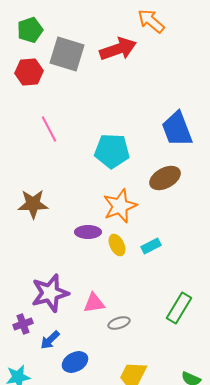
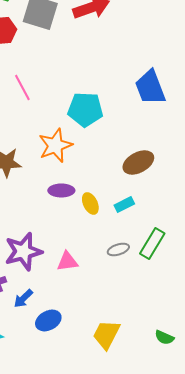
brown ellipse: (165, 178) -> (138, 162), moved
orange star: (120, 206) -> (55, 145), moved
green rectangle: (179, 308) -> (152, 243), moved
gray ellipse: (119, 323) -> (118, 249), moved

